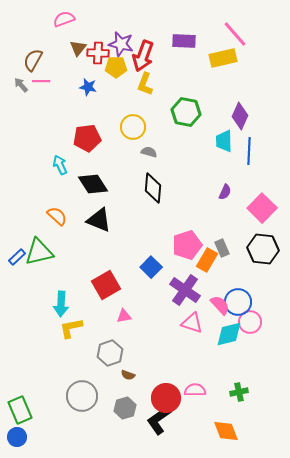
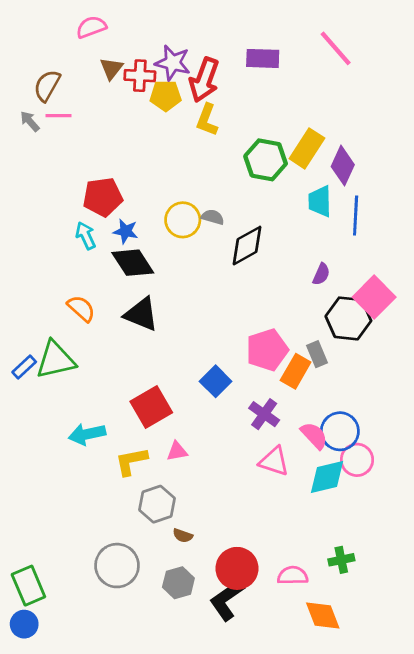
yellow rectangle: (223, 58) -> (307, 148), moved, turned -44
blue star: (88, 87) -> (126, 231), moved
yellow circle: (133, 127) -> (183, 220), moved
red pentagon: (87, 138) -> (103, 197), moved
black diamond: (153, 188) -> (247, 246), moved, turned 56
black hexagon: (263, 249) -> (348, 318), moved
purple cross: (185, 290) -> (264, 414), size x0.7
cyan arrow: (61, 304) -> (87, 434), turned 75
yellow L-shape: (71, 328) -> (131, 461), moved
pink semicircle: (195, 390) -> (293, 576), moved

